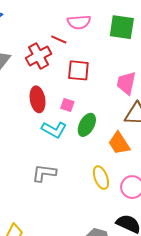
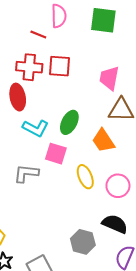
pink semicircle: (79, 22) -> (59, 16), turned -85
red cross: (39, 56) -> (29, 67), moved, turned 35
pink square: (67, 105) -> (56, 154), moved, size x1.5

